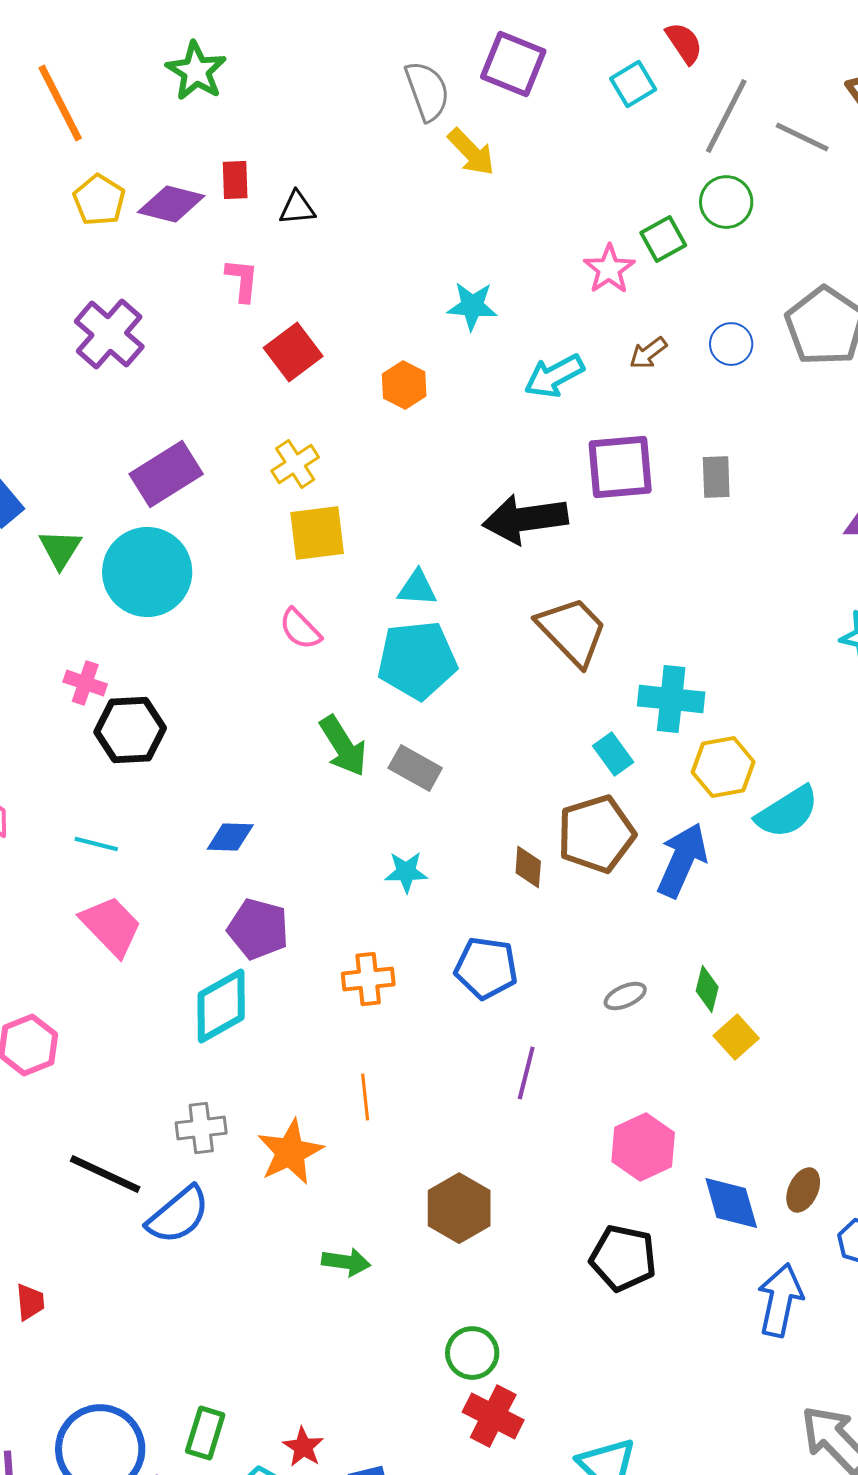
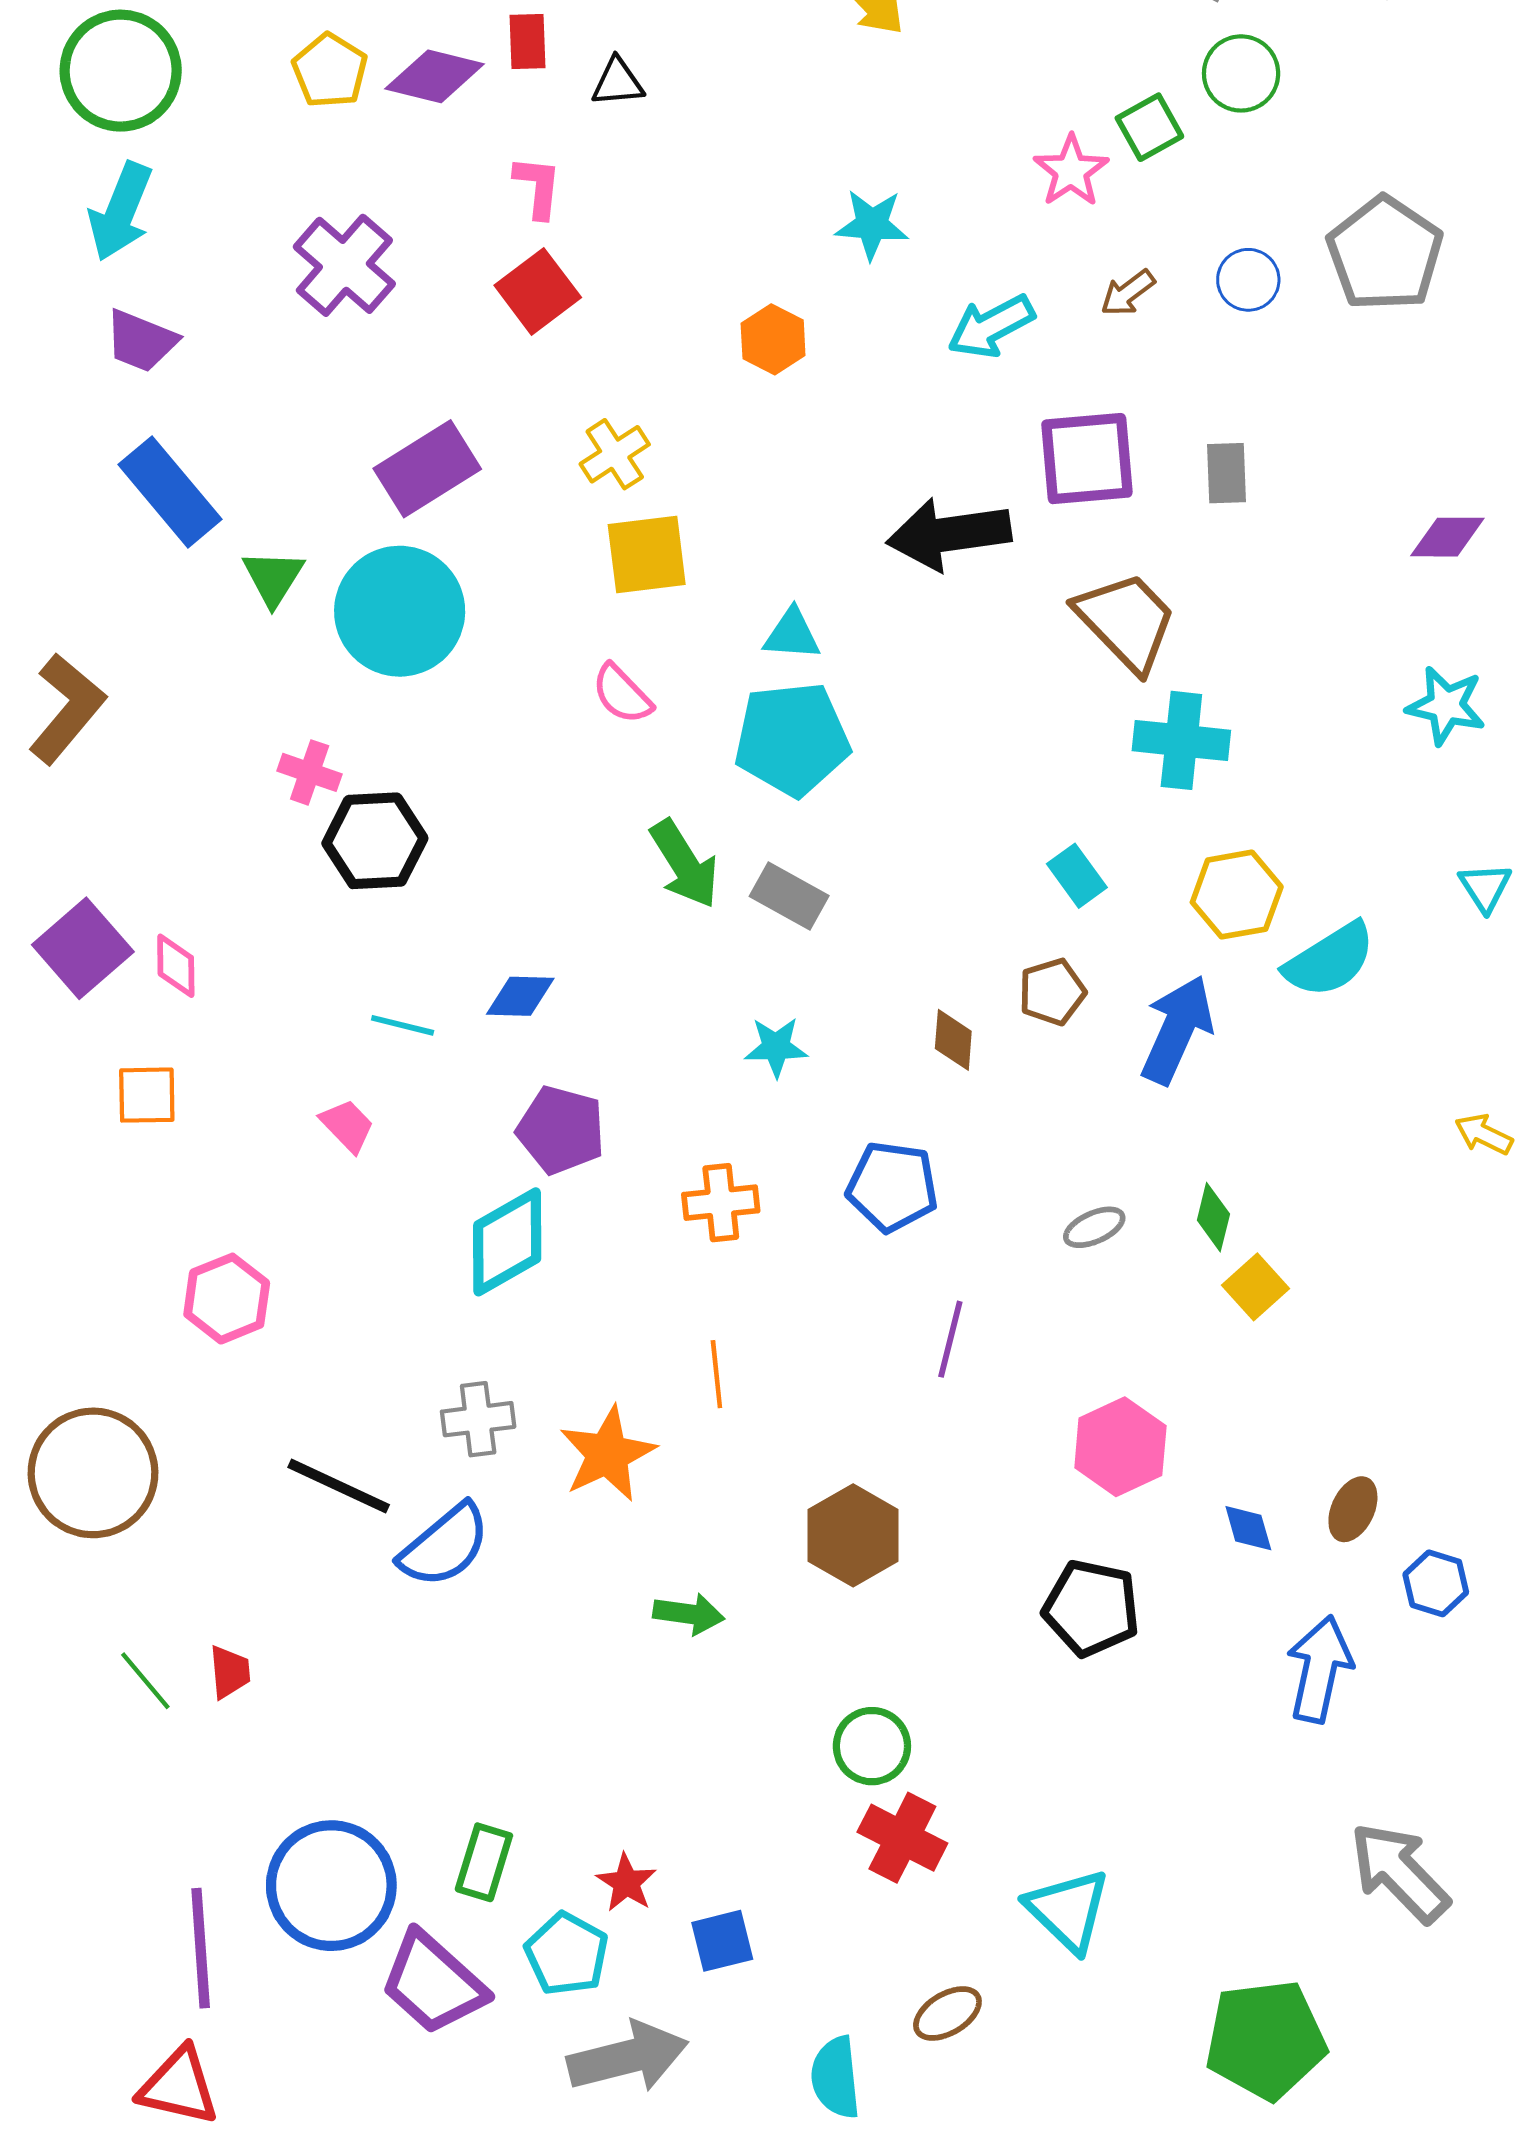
red square: (293, 352) -> (538, 291), moved
brown trapezoid: (572, 631) -> (1126, 621), moved
cyan cross: (671, 699) -> (1181, 740), moved
brown pentagon: (596, 834) -> (1052, 992), size x0.6
cyan line: (96, 844) -> (403, 1025), moved
pink trapezoid: (111, 926) -> (347, 1126), size x0.6
blue diamond: (731, 1203) -> (1248, 1528), size x0.6

